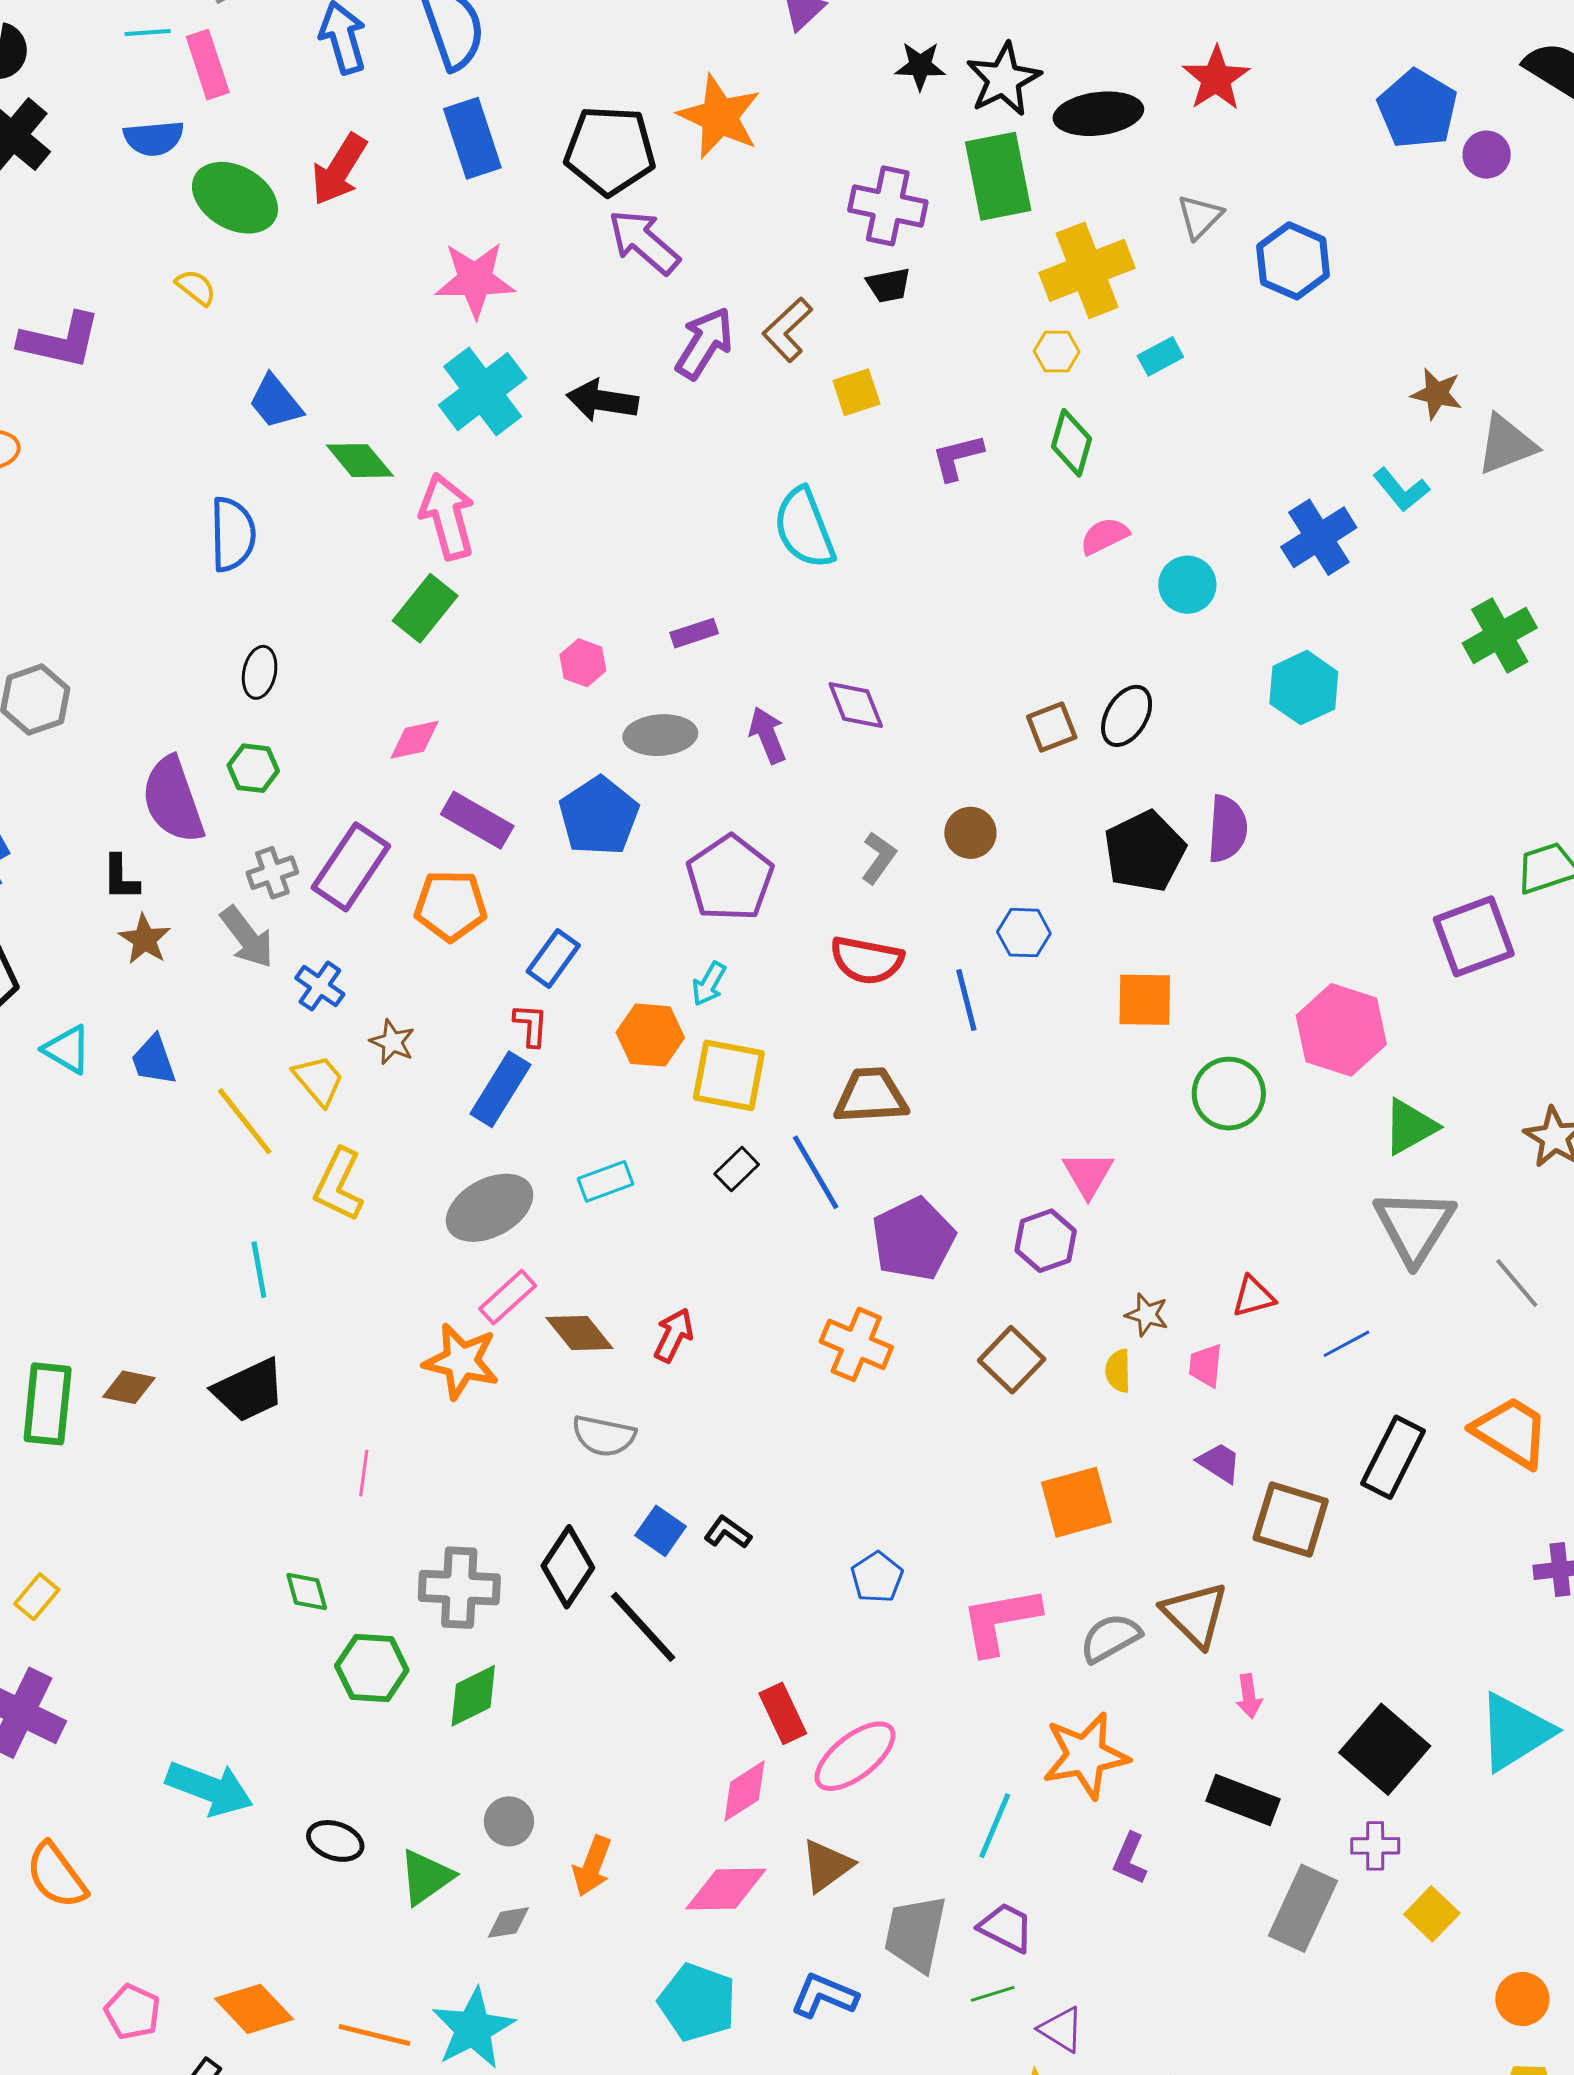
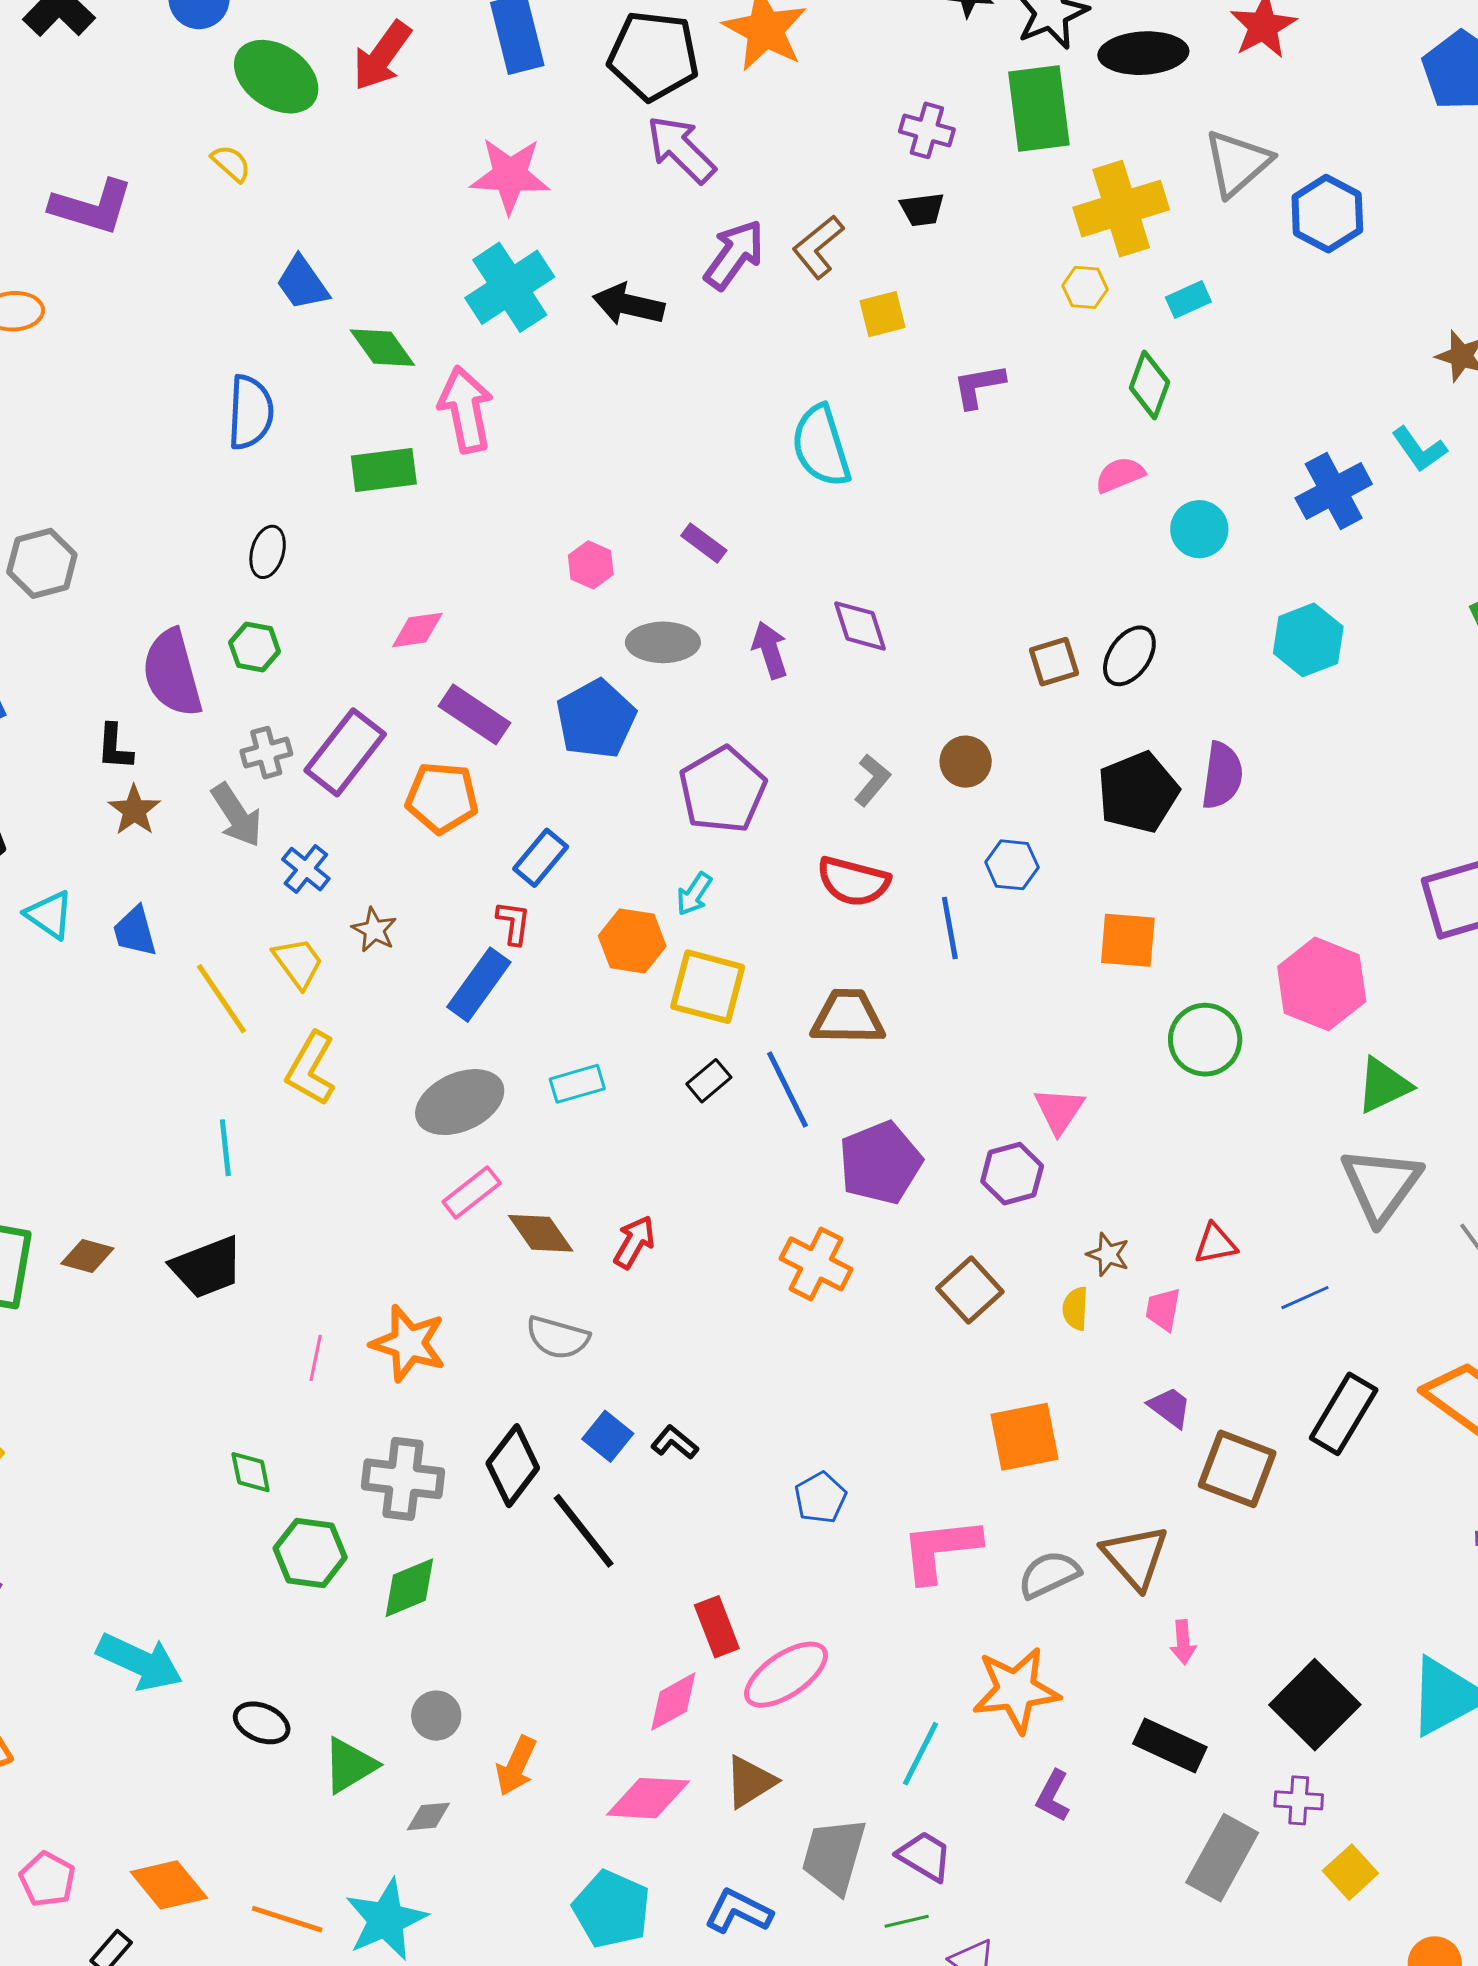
purple cross: (888, 206) -> (927, 130), size x0.7
gray triangle: (1200, 217) -> (1237, 163), size x1.5
green diamond: (1072, 443) -> (1149, 385), moved
green rectangle: (425, 608) -> (384, 470), moved, turned 40
purple rectangle: (694, 633) -> (704, 543), turned 51
orange star: (461, 1361) -> (408, 1343), moved

